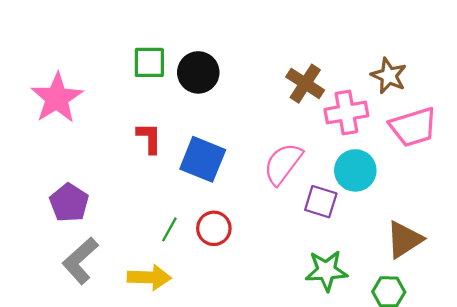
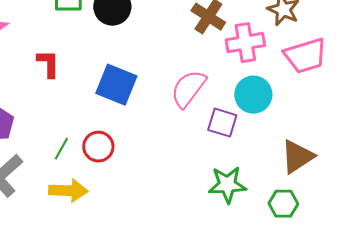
red L-shape: (149, 138) -> (48, 64), moved
red circle: (214, 228) -> (98, 147), moved
green line: (169, 229) -> (61, 149), moved

